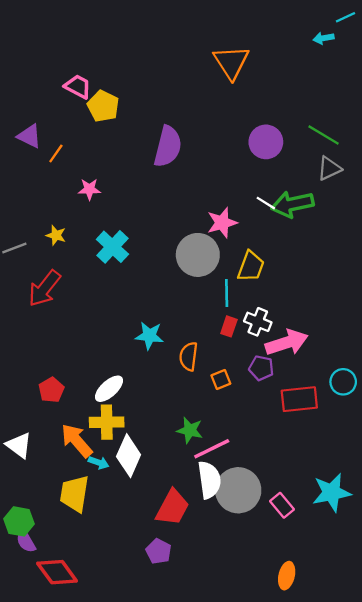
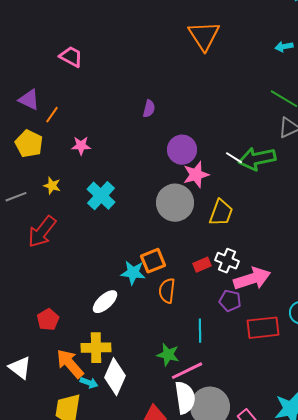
cyan arrow: (324, 38) -> (284, 47), moved
yellow pentagon: (103, 106) -> (29, 144), moved
purple circle: (266, 142) -> (182, 150), moved
purple semicircle: (168, 147) -> (149, 109), size x0.5
cyan line: (227, 293) -> (200, 331), moved
red rectangle: (229, 326) -> (202, 265), turned 48
orange square: (221, 380) -> (153, 261), moved, size x1.4
white ellipse: (109, 389) -> (105, 302), moved

